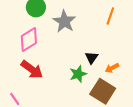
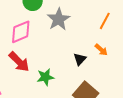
orange arrow: (112, 68) -> (101, 50), moved, turned -120
green star: (78, 74) -> (45, 77), moved

